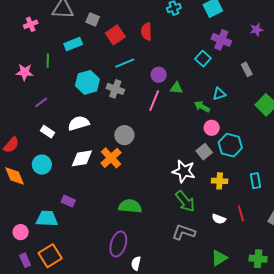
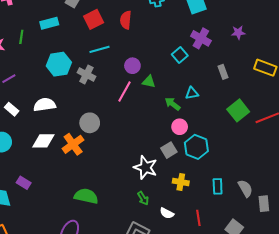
green arrow: (185, 201) -> (143, 198), size x0.6
white semicircle: (219, 219) -> (167, 213), moved

